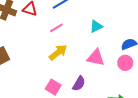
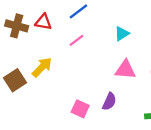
yellow arrow: (58, 52) -> (42, 67), moved

